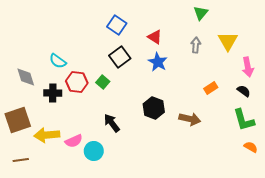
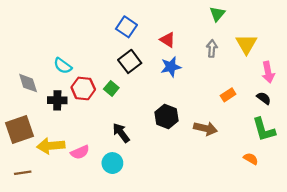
blue star: (158, 62) -> (171, 67), turned 30
orange semicircle: (251, 147) -> (251, 159), moved
cyan circle: (94, 151) -> (112, 163), moved

